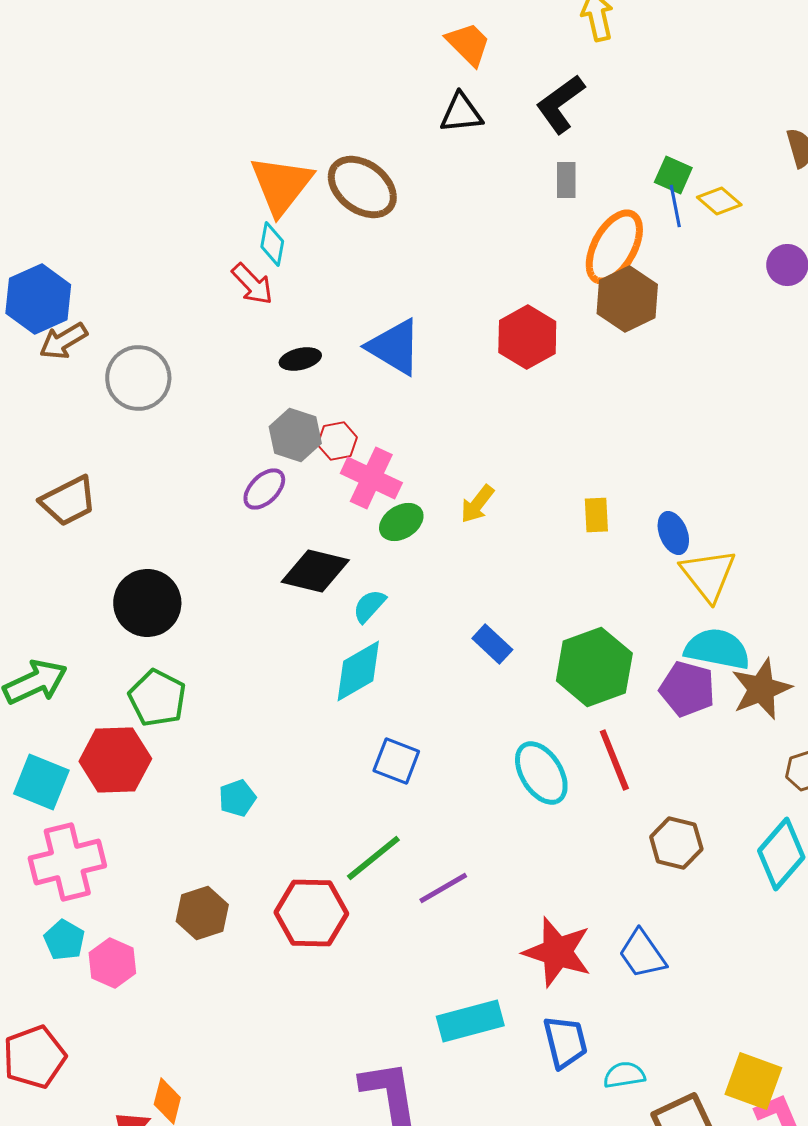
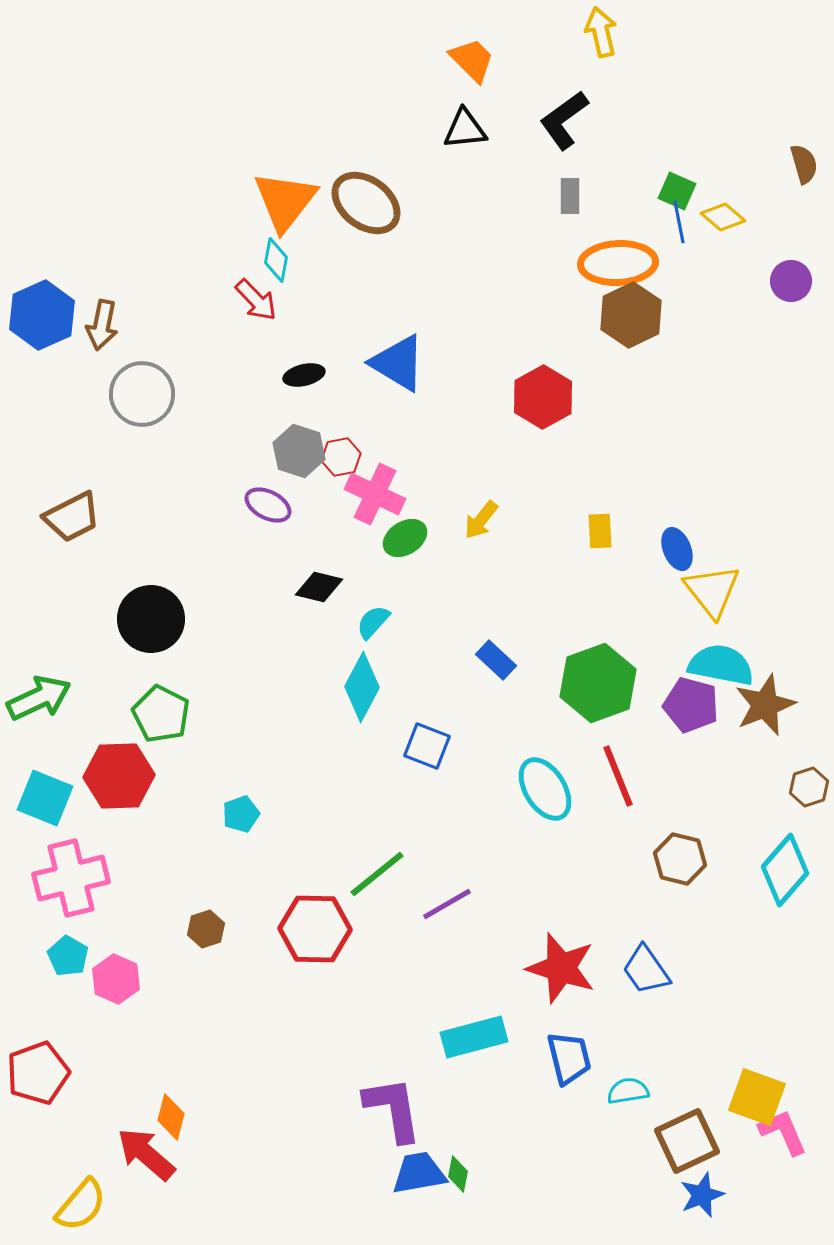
orange ellipse: (614, 247) -> (618, 263), turned 58
red hexagon: (527, 337) -> (543, 397), moved
brown arrow: (63, 341) -> (102, 325), moved, turned -48
purple ellipse: (264, 489) -> (268, 505), turned 72
black diamond: (315, 571) -> (319, 587), size x0.7
cyan diamond: (358, 671) -> (362, 687), turned -32
blue square: (396, 761) -> (427, 746), moved
brown hexagon: (202, 913) -> (206, 929), size x0.7

